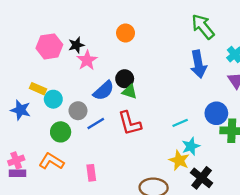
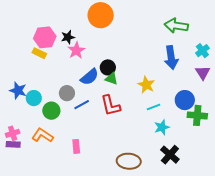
green arrow: (203, 27) -> (176, 26), turned -45
orange circle: (126, 33) -> (101, 15), moved, size x1.6
yellow rectangle: (38, 89) -> (39, 53), moved
cyan circle: (53, 99) -> (34, 98), moved
yellow star: (179, 160) -> (146, 85), moved

